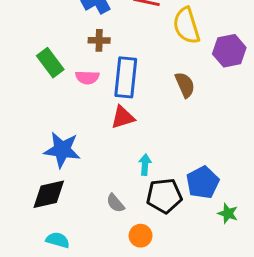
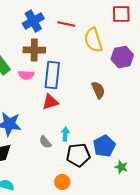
brown cross: (99, 40) -> (34, 50), size x1.5
brown semicircle: (185, 85) -> (98, 90), moved
gray semicircle: (115, 203) -> (45, 142), moved

